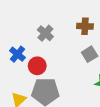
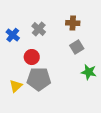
blue cross: (17, 54) -> (13, 35), moved

